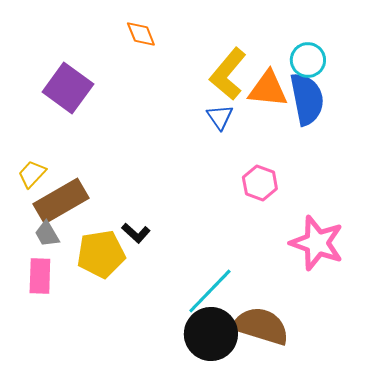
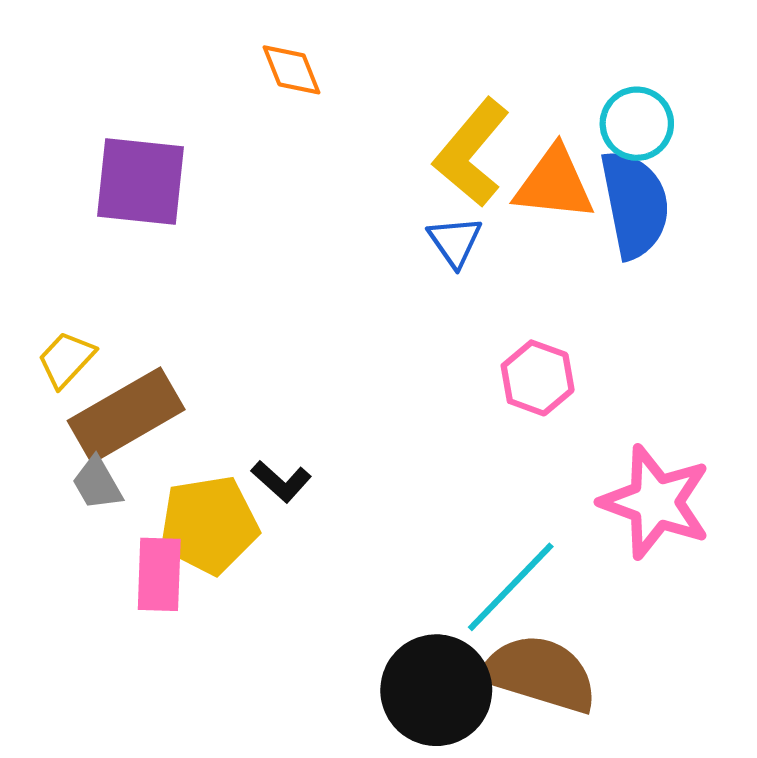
purple square: (68, 88) -> (141, 182), turned -30
pink rectangle: (40, 276) -> (159, 574), moved
cyan line: (210, 291) -> (511, 587), moved

